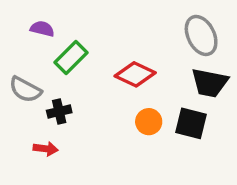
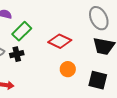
black cross: (59, 112) -> (17, 54), moved
black square: (191, 123) -> (98, 80), moved

